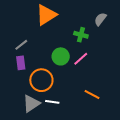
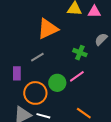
gray line: (21, 45) -> (37, 57), moved
green circle: (61, 56) -> (57, 83), moved

